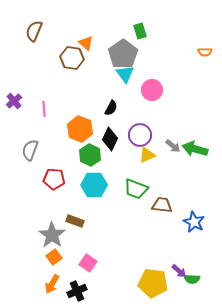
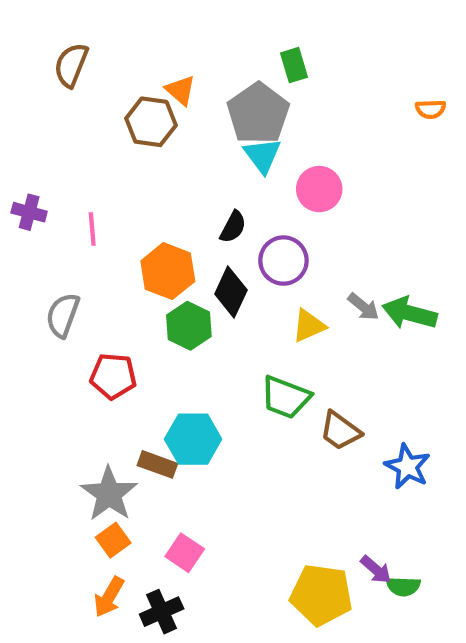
purple cross: (14, 101) -> (29, 212), turned -35
purple circle: (140, 135) -> (283, 261), moved
cyan hexagon: (94, 185) -> (193, 439), moved
brown trapezoid: (162, 205) -> (340, 431), turned -150

